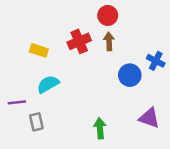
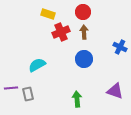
yellow rectangle: (39, 50) -> (48, 14), moved
blue circle: (130, 75) -> (84, 59), moved
purple line: (17, 102) -> (11, 88), moved

